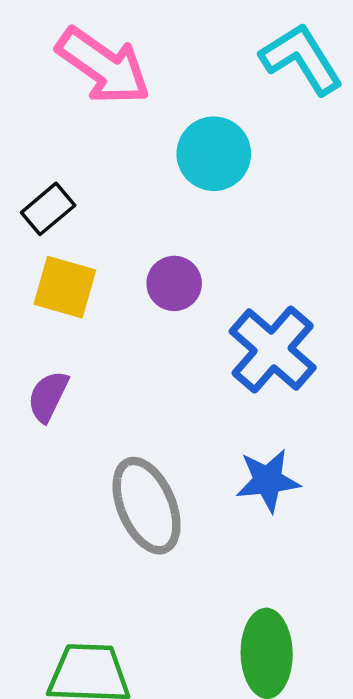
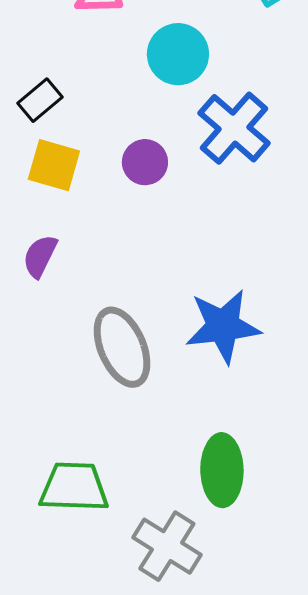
blue cross: (273, 349) -> (234, 128), moved
blue star: (268, 480) -> (223, 326), size x1.4

